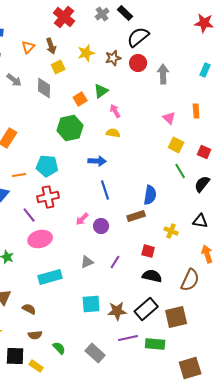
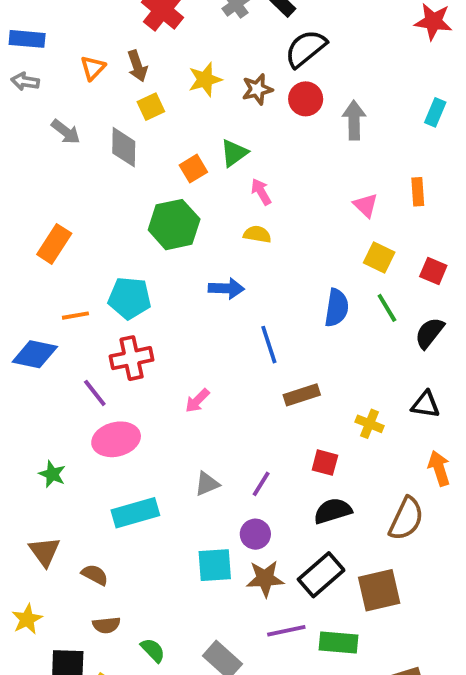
blue line: (105, 190) -> (269, 345), moved
blue semicircle: (150, 195) -> (337, 308), moved
purple circle: (101, 226) -> (255, 534), moved
black semicircle: (152, 276) -> (333, 511), turned -30

